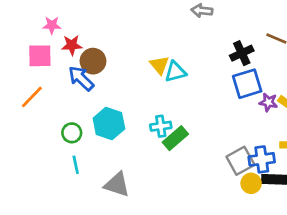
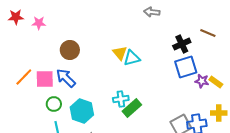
red star: (72, 45) -> (16, 17), moved
pink square: (40, 56) -> (45, 79), moved
blue arrow: (81, 78) -> (66, 78), moved
cyan hexagon: (109, 124) -> (82, 111), moved

